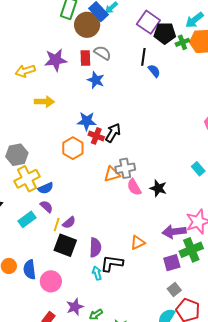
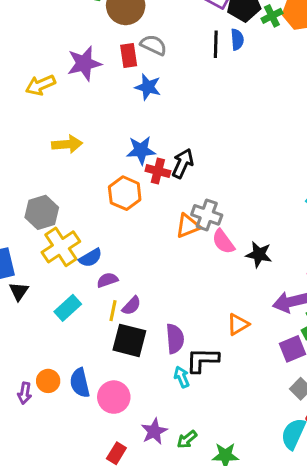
blue semicircle: (154, 71) -> (237, 39), moved, turned 40
yellow arrow: (44, 102) -> (67, 144), moved
gray cross: (125, 168) -> (207, 215), turned 36
black star: (158, 188) -> (259, 254), moved
purple semicircle: (47, 207) -> (107, 280), moved, turned -56

